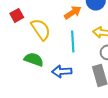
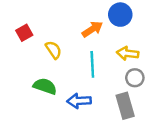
yellow semicircle: (41, 29) -> (53, 50), size x0.7

